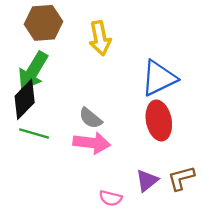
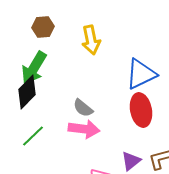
brown hexagon: (43, 23) -> (43, 27), size x0.7
green line: (34, 133) -> (33, 136), moved, turned -60

